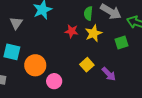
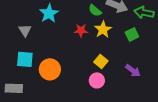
green semicircle: (88, 13) -> (95, 10), turned -48
purple arrow: (109, 74) -> (133, 71), moved
pink circle: (54, 81) -> (97, 80), moved

